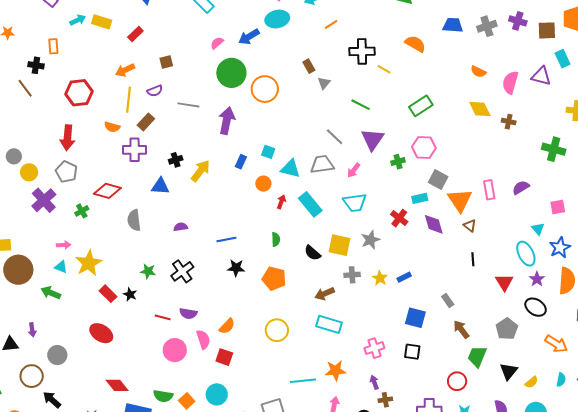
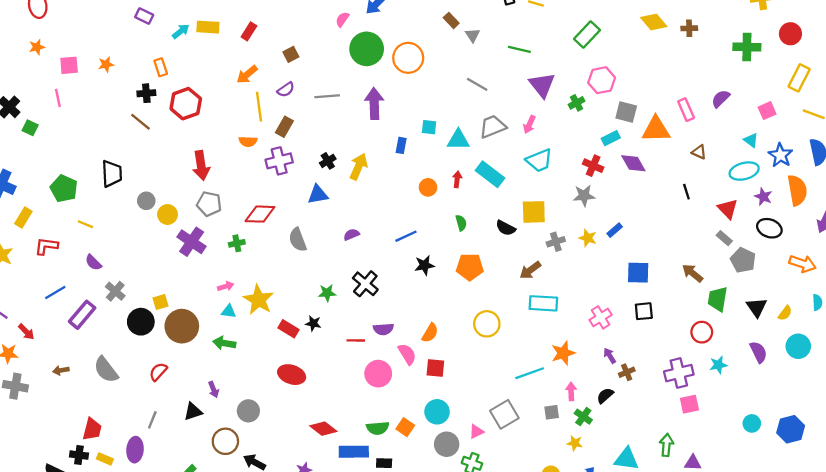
red hexagon: (79, 93) -> (186, 104), moved
gray line: (335, 137) -> (477, 84), moved
orange circle: (263, 184) -> (428, 187), moved
orange triangle: (460, 200) -> (656, 129), turned -44
green cross: (82, 211) -> (237, 243), turned 32
brown triangle: (470, 226) -> (699, 152), moved
gray star: (370, 240) -> (584, 196), moved, turned 30
cyan ellipse: (526, 254) -> (744, 171), turned -65
gray rectangle: (448, 301) -> (724, 238), moved

